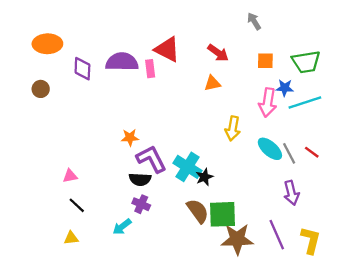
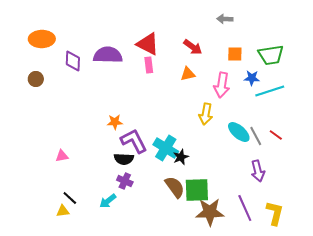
gray arrow: (254, 21) -> (225, 19), turned -56
pink rectangle: (150, 69) -> (149, 65), moved
pink arrow: (268, 103) -> (222, 85), moved
black line: (77, 205) -> (70, 198), moved

